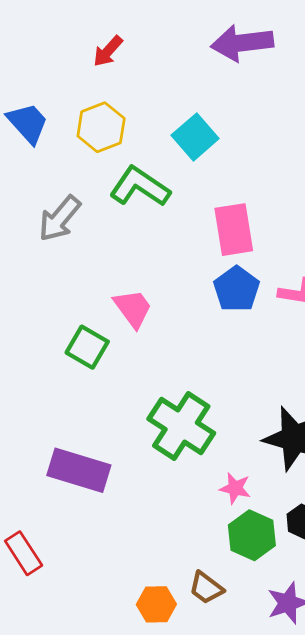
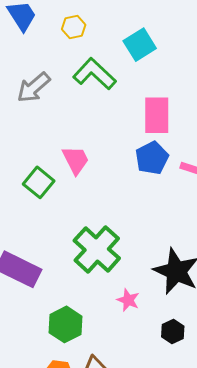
yellow hexagon: (101, 127) -> (74, 27), size x0.7
green hexagon: (252, 535) -> (66, 324), moved

